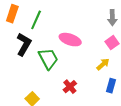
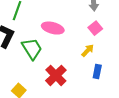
red cross: (70, 87) -> (56, 75), size x1.5

